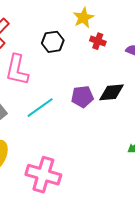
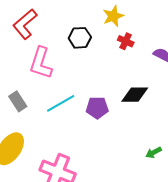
purple pentagon: (82, 97) -> (97, 108), moved

